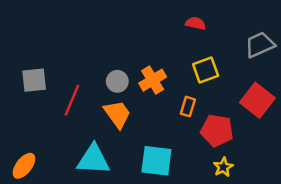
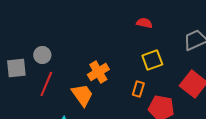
orange cross: (153, 80) -> (98, 72), moved
gray circle: (117, 81) -> (42, 55), moved

